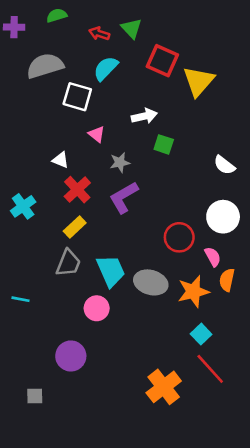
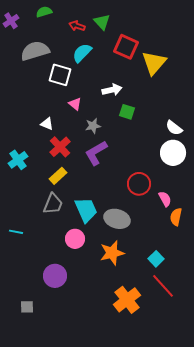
purple cross: (14, 27) -> (11, 21), turned -35
white circle: (223, 217) -> (173, 153), moved
orange star: (193, 291) -> (112, 253), moved

